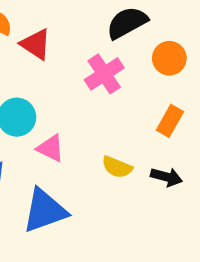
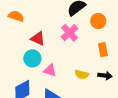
red triangle: (36, 44) -> (38, 39), moved
orange rectangle: (170, 121) -> (103, 50), turned -32

